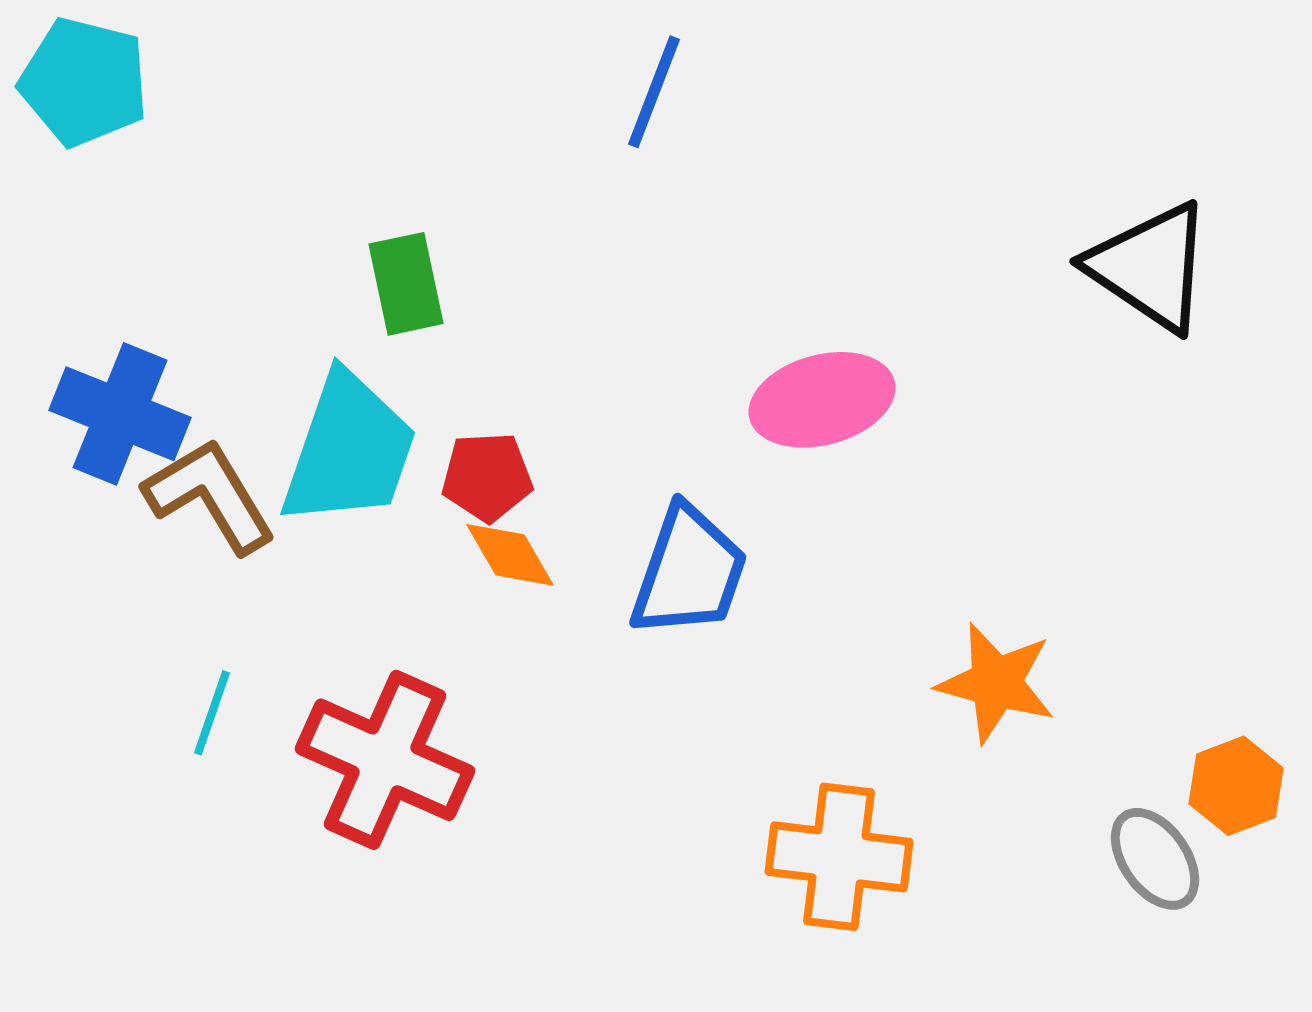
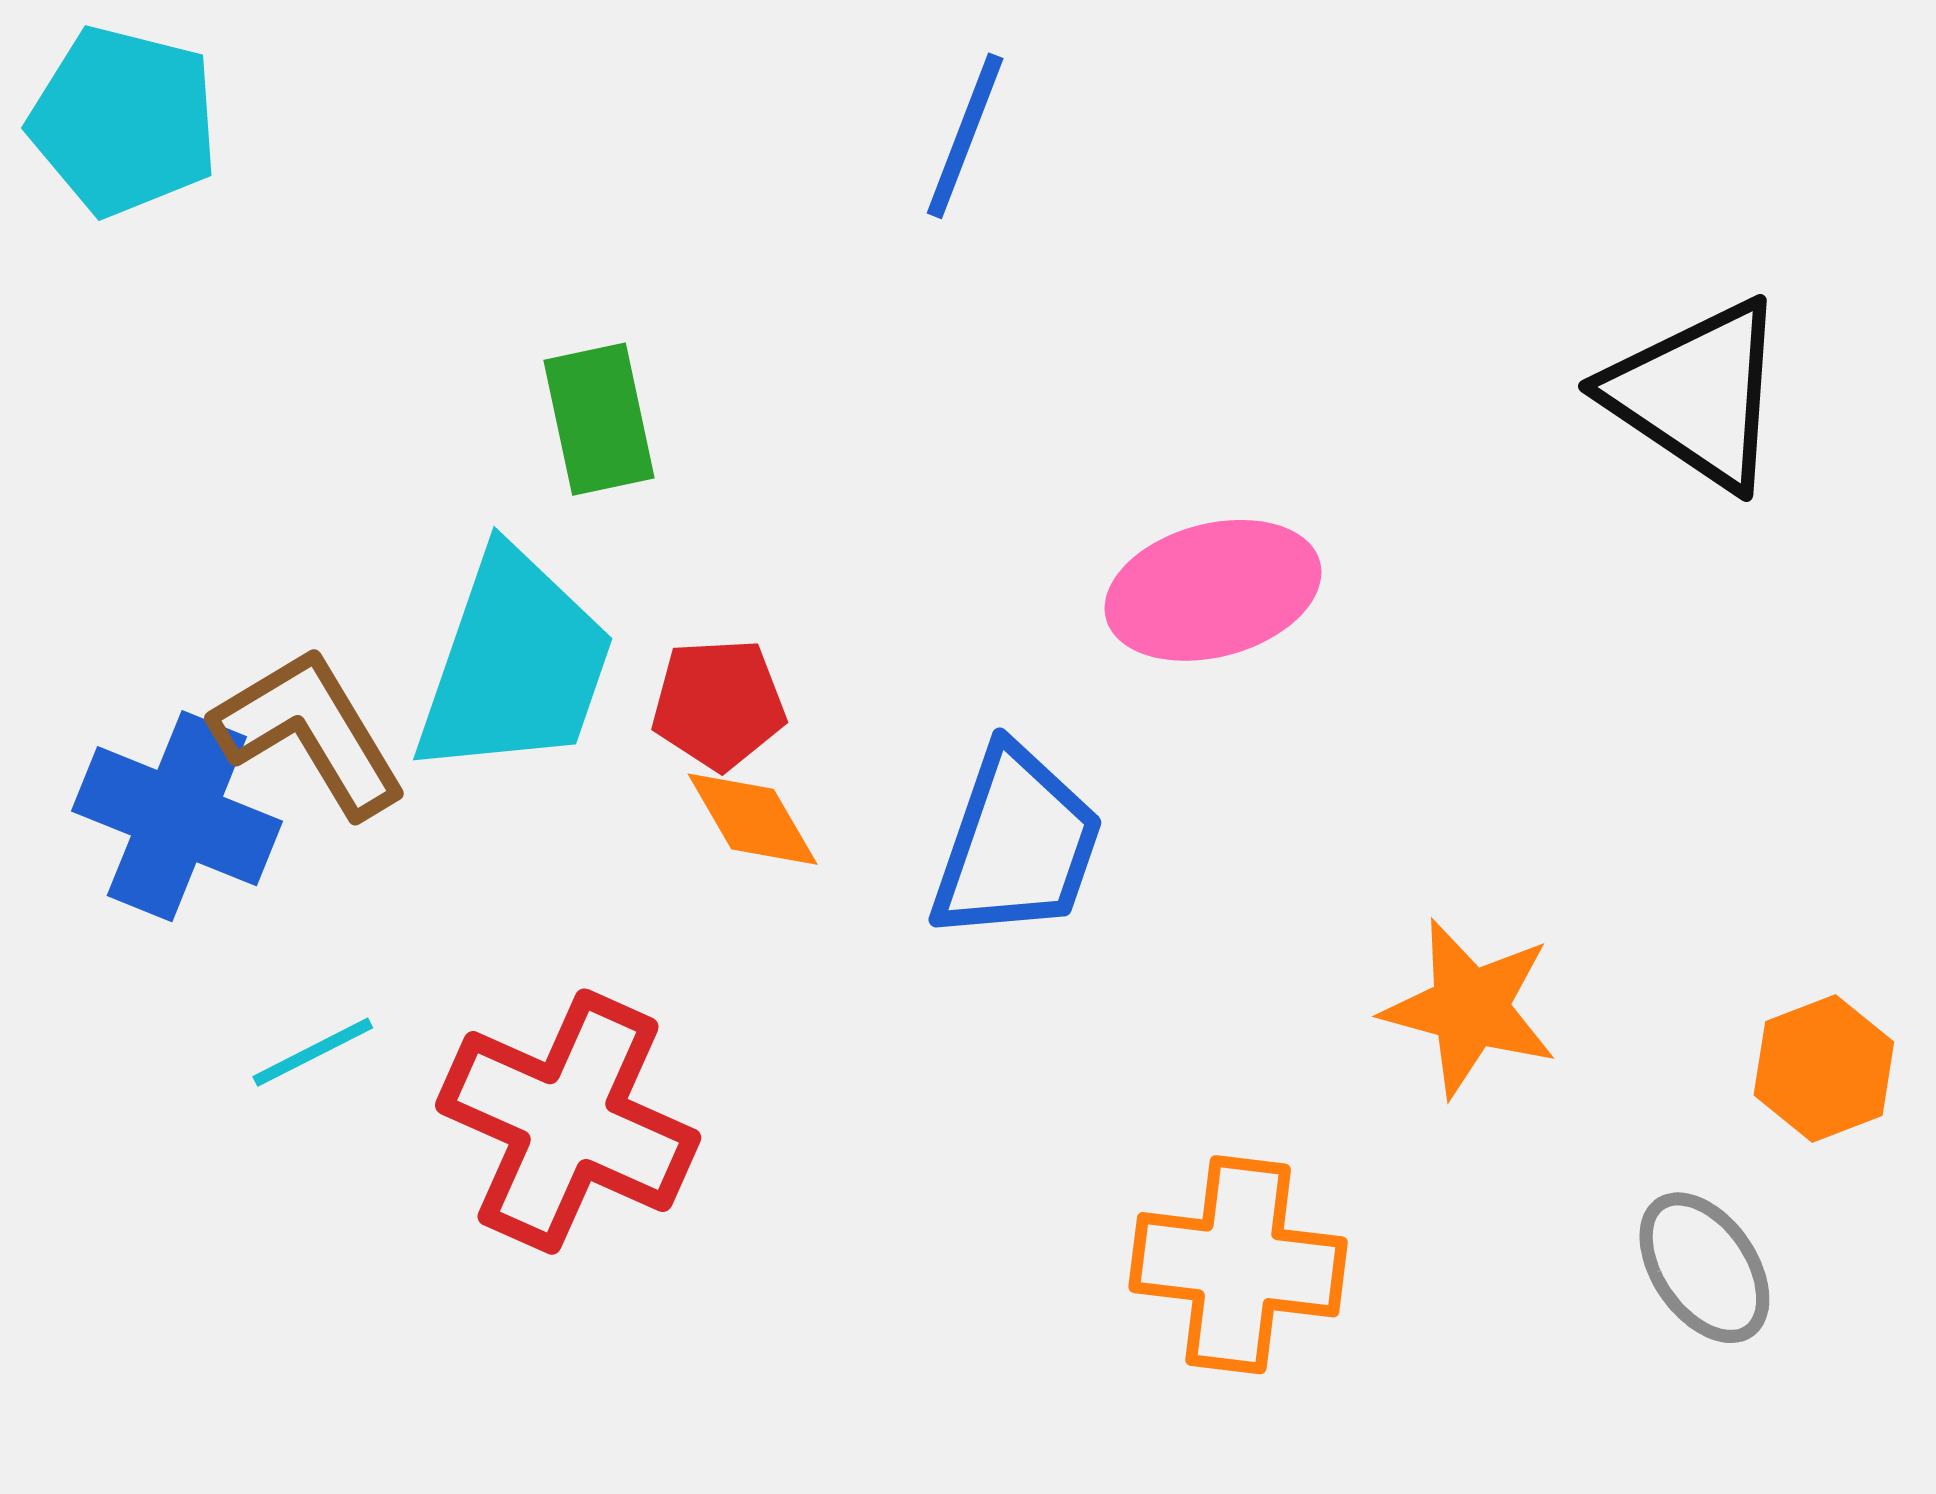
blue cross: (120, 414) -> (177, 816), moved
cyan line: (212, 713) -> (313, 1052), turned 44
orange hexagon: (1236, 786) -> (1824, 1068), moved

